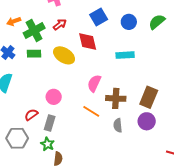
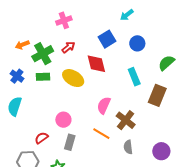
green semicircle: (157, 22) -> (166, 63), moved
cyan rectangle: (125, 55) -> (134, 77), turned 72
brown rectangle: (149, 97) -> (157, 95), moved
brown cross: (116, 98) -> (126, 120), turned 36
purple circle: (147, 121) -> (161, 151), moved
gray rectangle: (50, 123) -> (70, 142), moved

